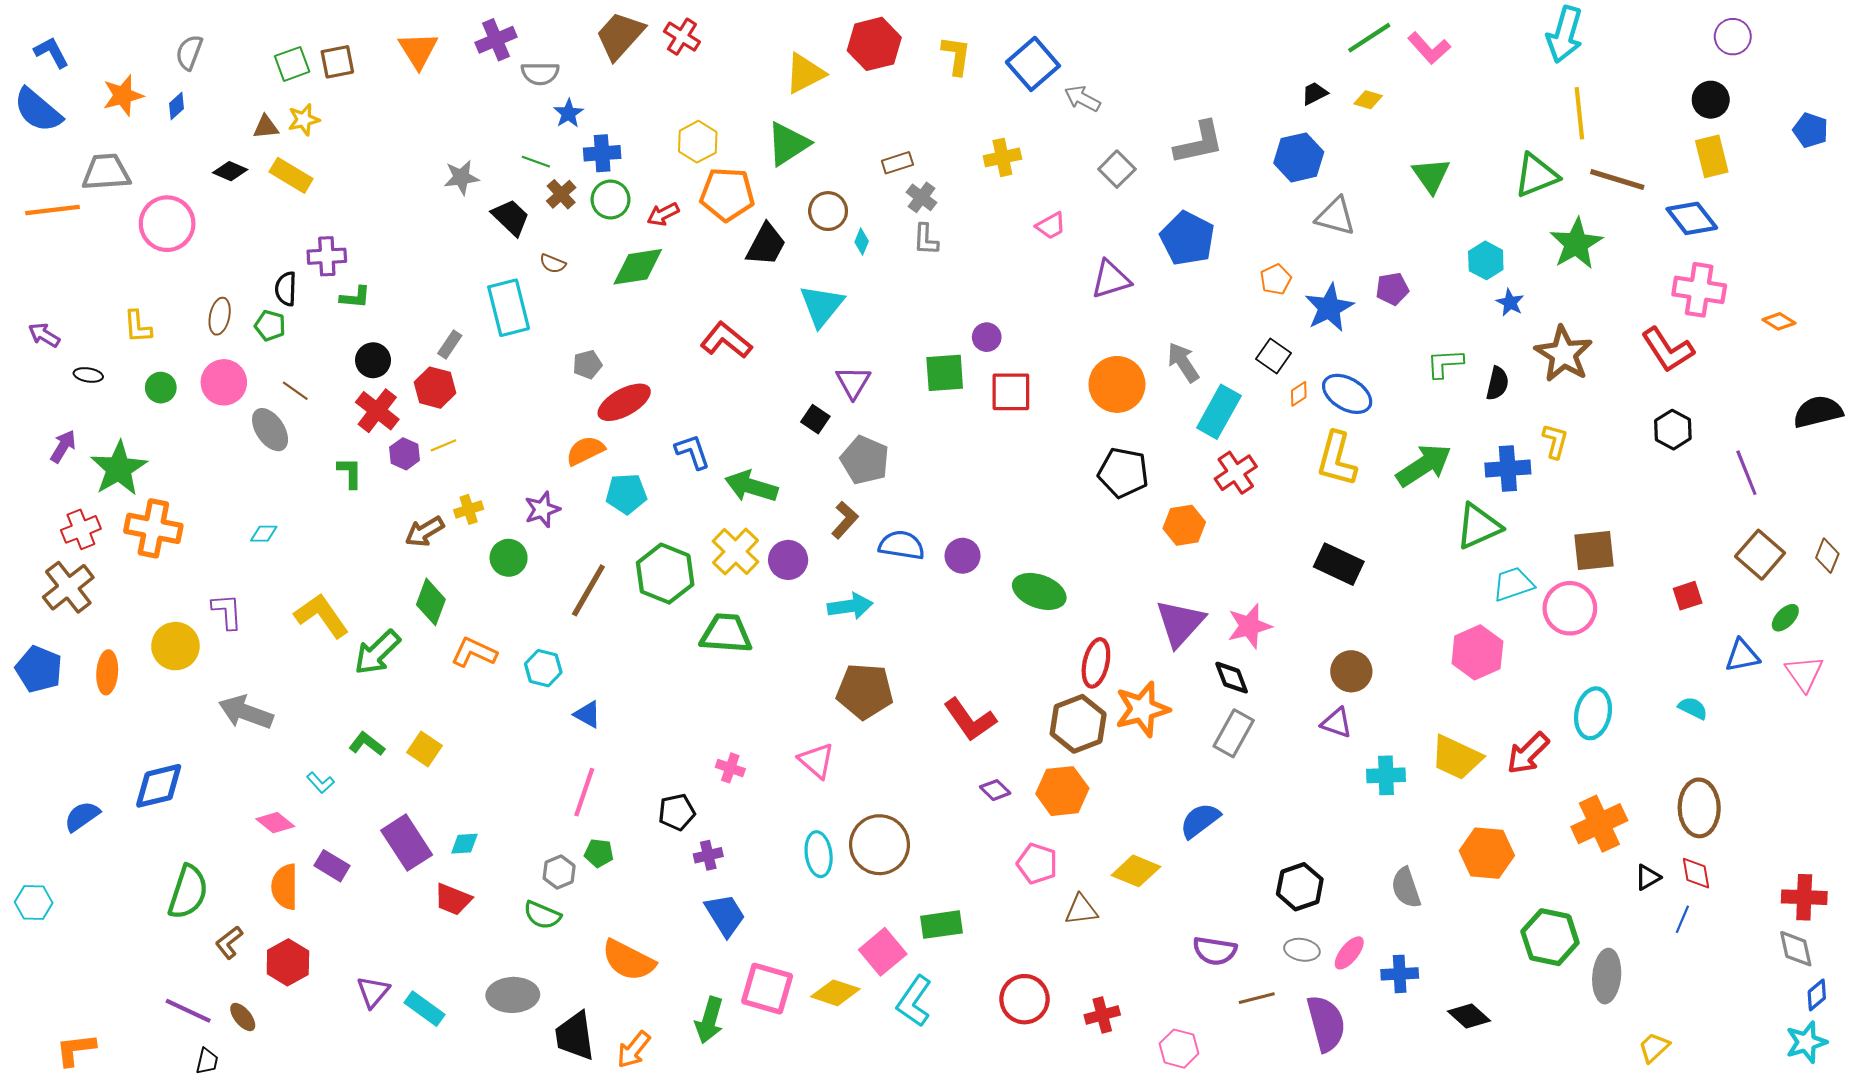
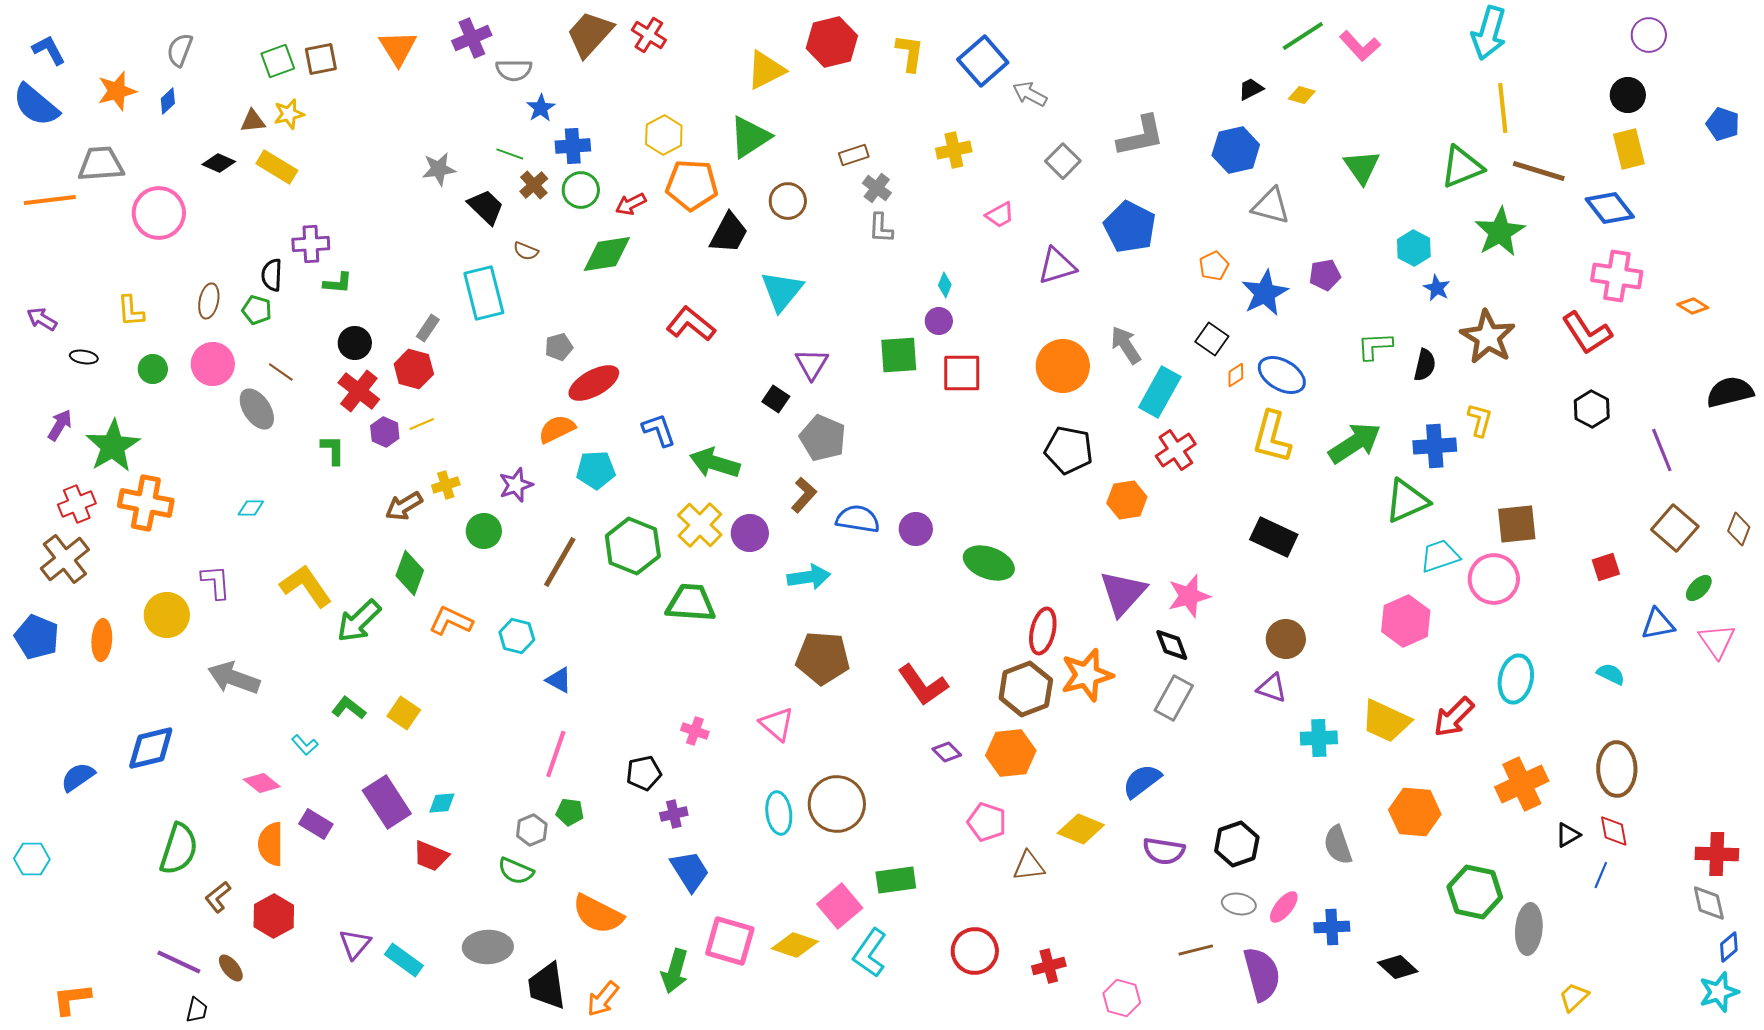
cyan diamond: (862, 242) -> (945, 285), moved
purple semicircle: (1215, 951) -> (1164, 851), moved

